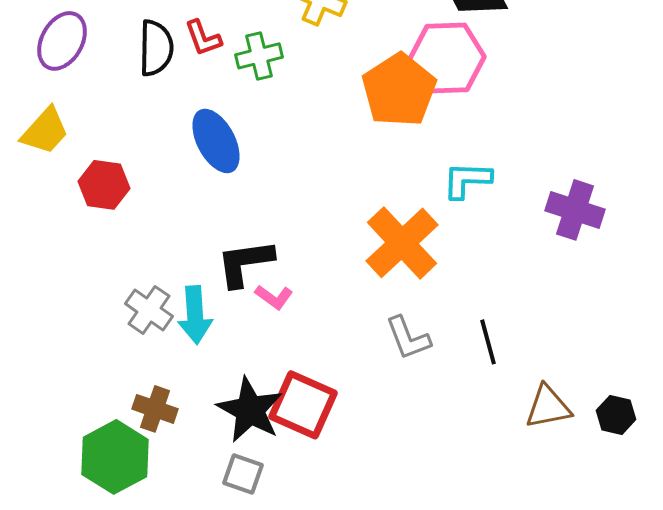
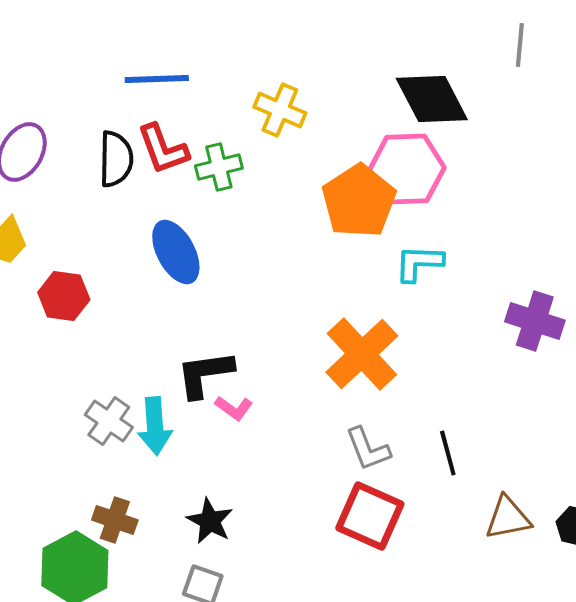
red L-shape: (203, 38) -> (163, 149), size x1.4
cyan L-shape: (467, 180) -> (419, 263), moved
red square: (303, 405) -> (370, 516), moved
black star: (250, 410) -> (210, 521), size x0.7

